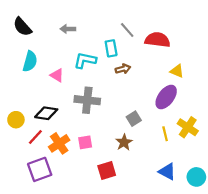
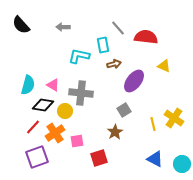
cyan semicircle: (30, 61) -> (28, 85), moved
pink triangle: (57, 75) -> (53, 85), moved
purple ellipse: (166, 97) -> (134, 81), moved
yellow circle: (16, 120) -> (65, 111), moved
pink square: (85, 142) -> (77, 141), moved

